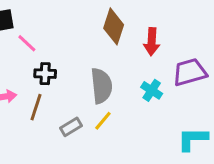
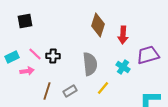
pink line: (27, 43) -> (35, 54), moved
brown line: (36, 107) -> (47, 91), moved
yellow line: (103, 121) -> (103, 88), moved

